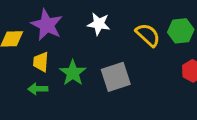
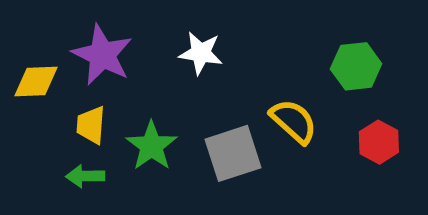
yellow semicircle: (148, 35) -> (294, 121), moved

